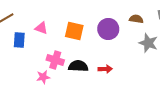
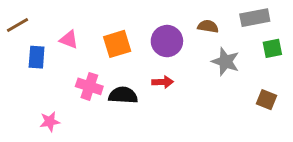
orange square: (74, 31) -> (117, 44), turned -30
red arrow: (105, 69) -> (163, 82), moved
pink star: (43, 77) -> (50, 122), moved

